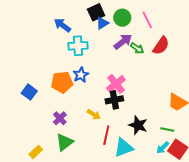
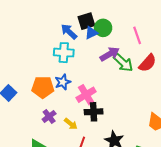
green circle: (122, 18) -> (103, 28), moved
blue arrow: (62, 25) -> (69, 32), moved
green arrow: (137, 48) -> (123, 63), size x1.5
pink cross: (116, 84) -> (86, 95), moved
purple cross: (60, 118) -> (49, 116), moved

